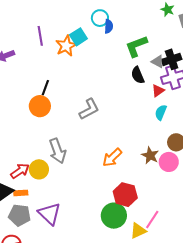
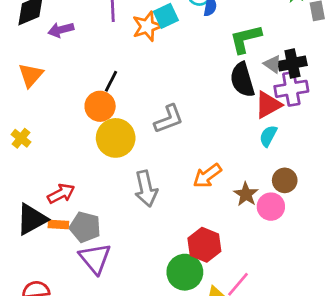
black semicircle: (138, 75) -> (242, 80), size x1.4
red triangle: (158, 91) -> (268, 105), size x1.5
gray arrow: (57, 151) -> (146, 189), moved
orange arrow: (112, 158) -> (207, 176), moved
yellow circle: (39, 169) -> (116, 138), moved, size x1.4
gray pentagon: (20, 215) -> (85, 227), moved

